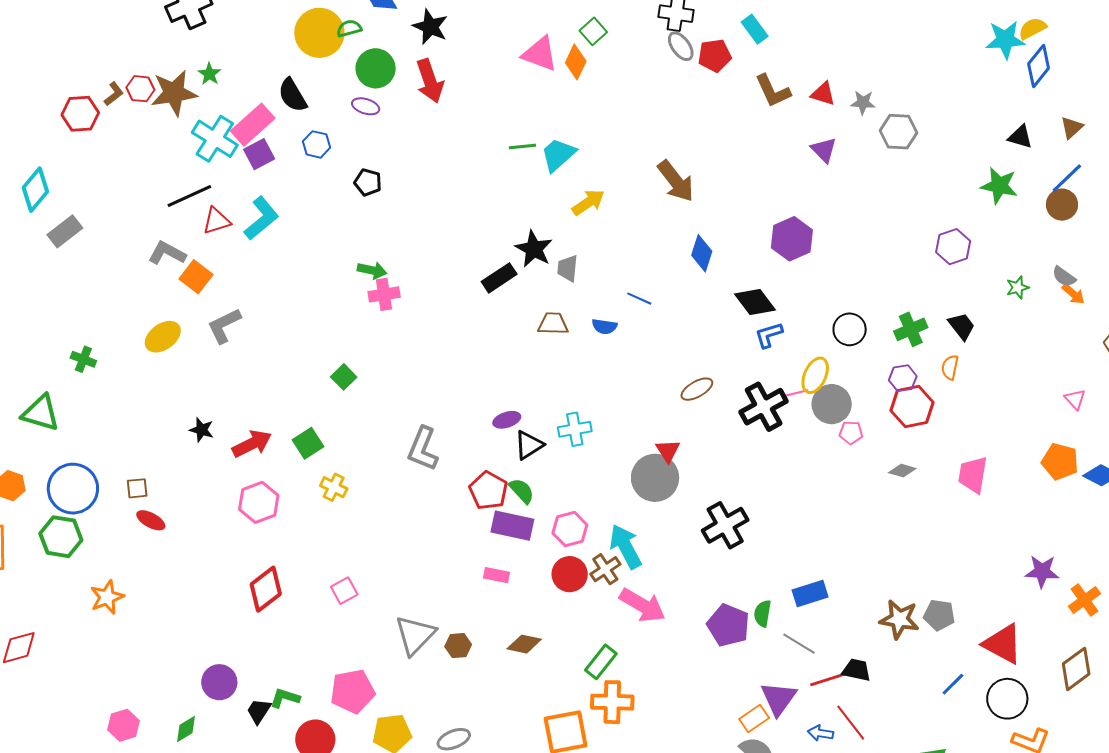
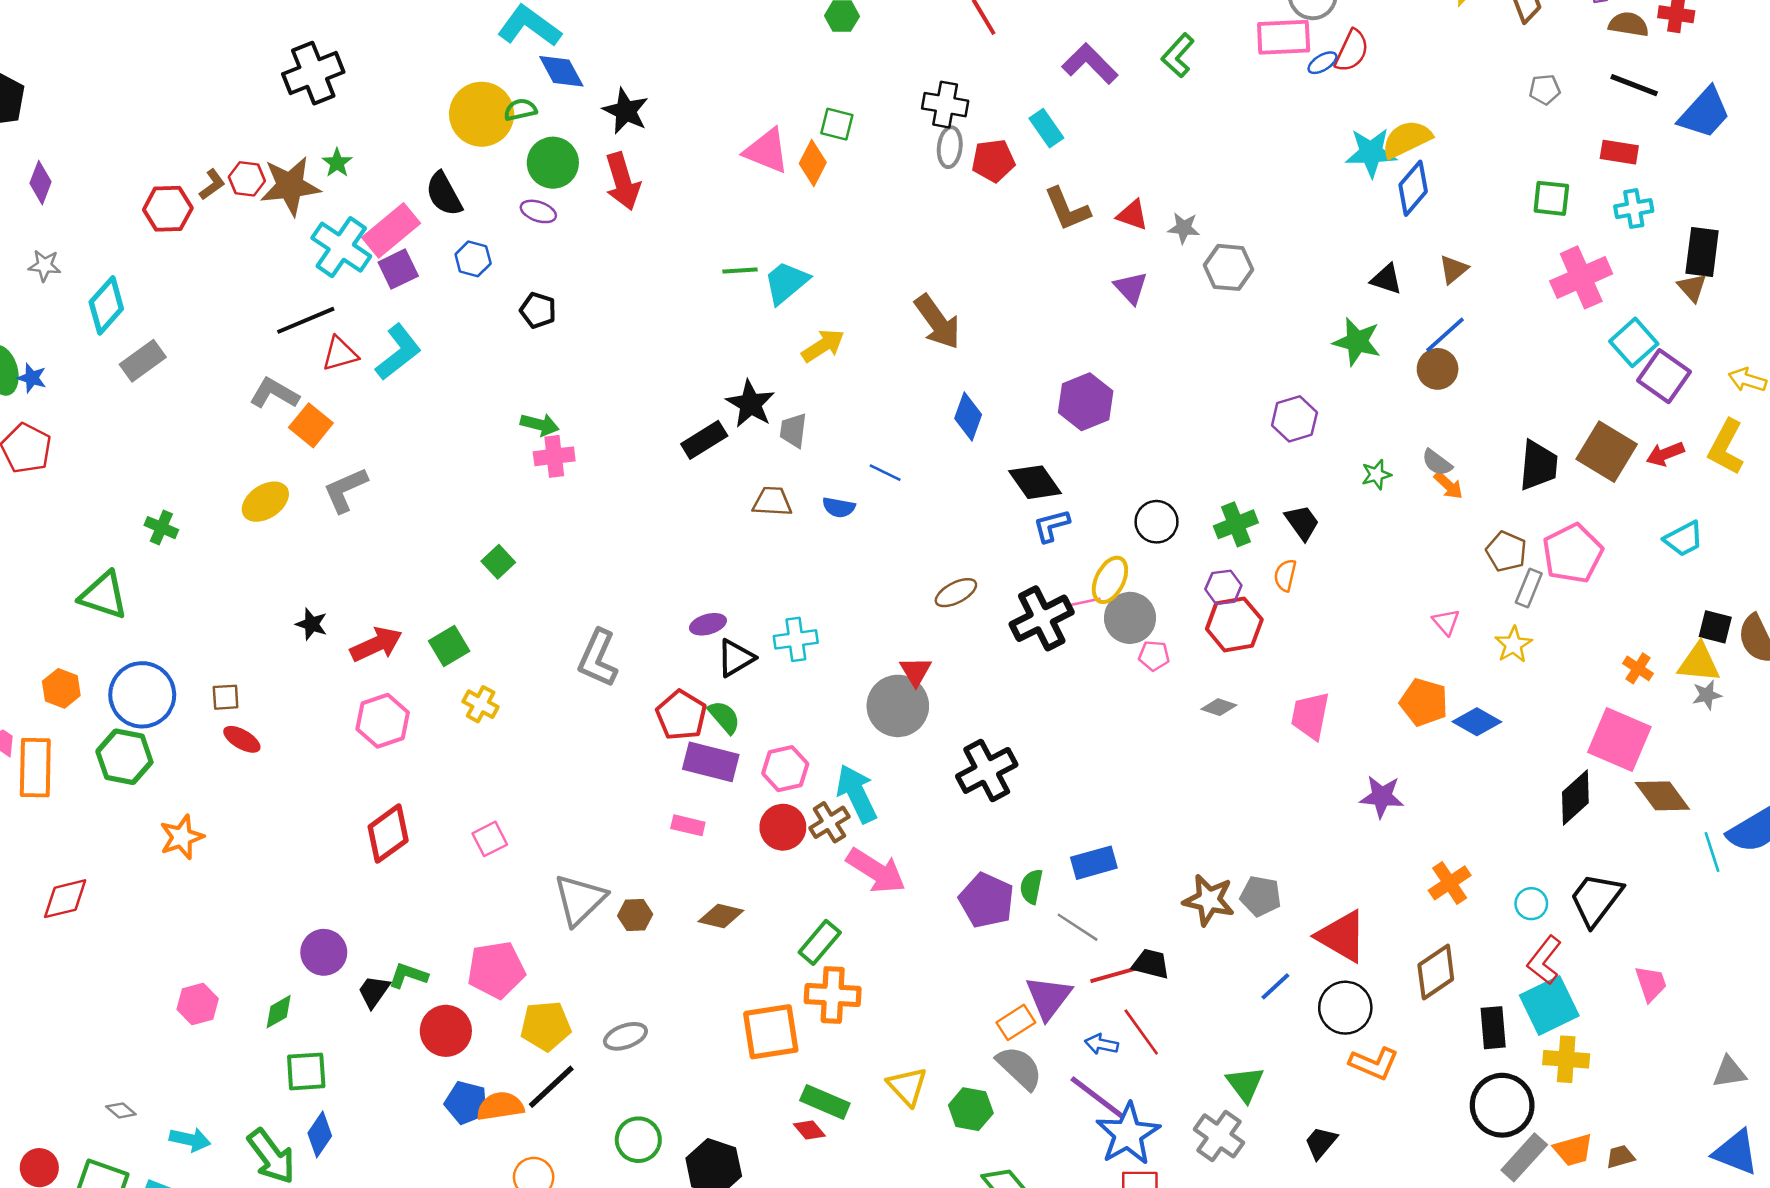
yellow semicircle: (1032, 28) -> (1407, 139), size x1.4
green square: (593, 31) -> (837, 124), turned -36
gray ellipse: (681, 46) -> (950, 147), turned 40
purple star: (1042, 571) -> (1382, 797), moved

